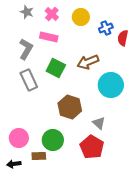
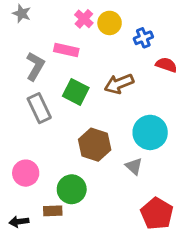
gray star: (27, 12) -> (22, 13), moved
pink cross: (52, 14) -> (84, 19), moved
red semicircle: (123, 38) -> (166, 65), moved, turned 98
cyan circle: (111, 85) -> (150, 132), moved
pink circle: (19, 138) -> (26, 173), moved
red pentagon: (92, 147) -> (157, 214), moved

